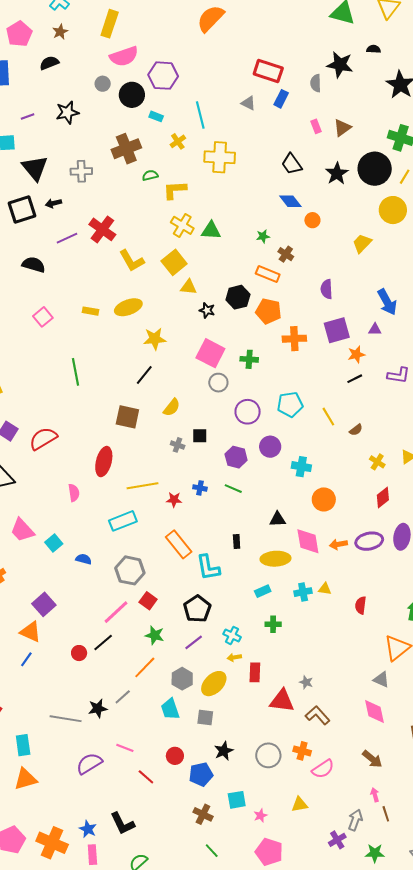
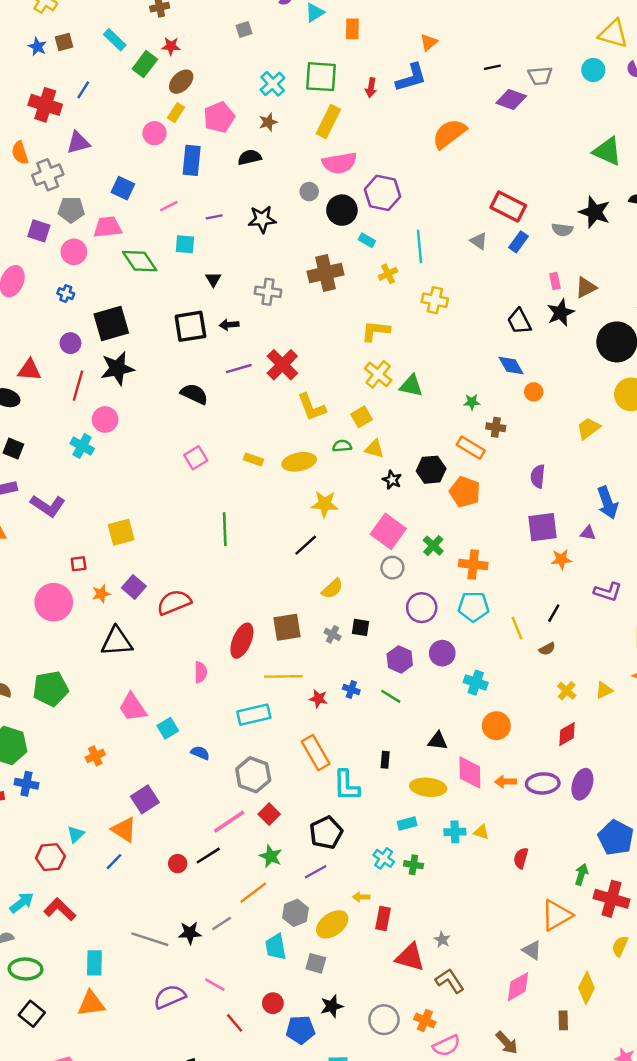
gray semicircle: (316, 83) -> (562, 230), turned -90
yellow cross: (220, 157) -> (435, 300), size x0.7
black triangle: (35, 168) -> (213, 279), size x0.5
black star: (337, 173) -> (561, 313), moved
green semicircle: (150, 175) -> (342, 446), moved
brown cross: (286, 254) -> (496, 427), turned -35
yellow square: (174, 262) -> (362, 417), size x0.7
orange cross: (294, 339) -> (473, 564), moved
green cross: (249, 359) -> (433, 546), turned 30
black line: (355, 379) -> (554, 613), moved, turned -42
brown square: (127, 417) -> (287, 627), moved, turned -30
cyan cross: (232, 635) -> (384, 858), moved
pink diamond: (374, 711) -> (518, 987), turned 64

